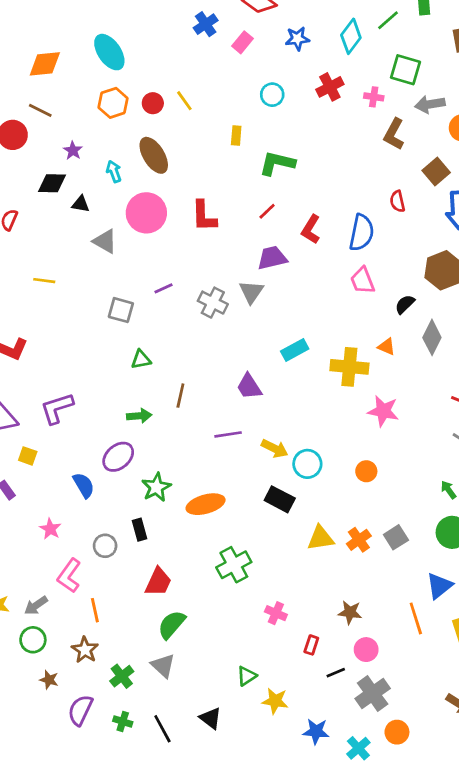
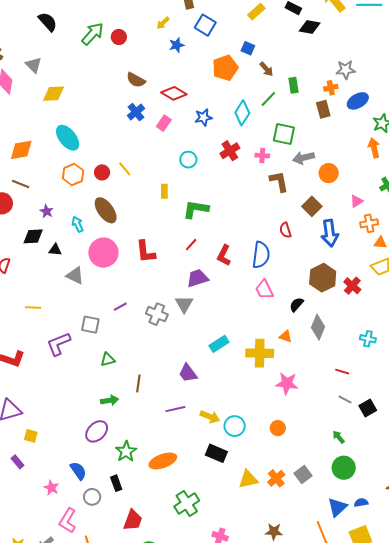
brown L-shape: (394, 134) -> (279, 181), turned 145
purple L-shape: (57, 408) -> (59, 344), moved
blue semicircle: (84, 485) -> (78, 471), moved

